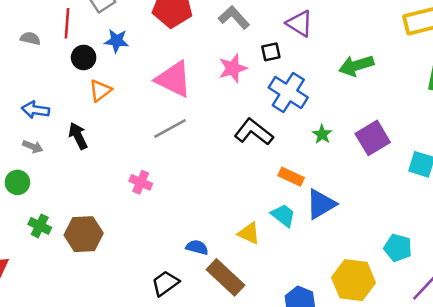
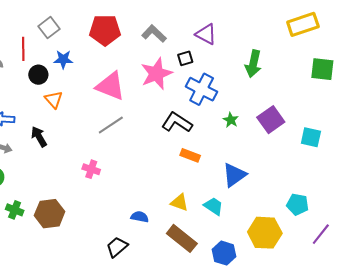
green arrow: (356, 66) -> (253, 64), turned -56
pink star: (233, 68) -> (156, 74), size x1.4
orange triangle: (100, 90) -> (54, 100), turned -30
orange rectangle: (291, 177) -> (190, 155), moved
cyan trapezoid: (283, 215) -> (214, 206), moved
brown rectangle: (225, 277) -> (182, 238), moved

